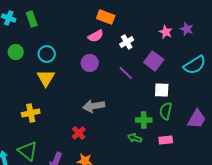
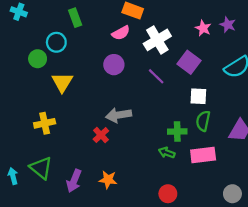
green rectangle: (32, 19) -> (75, 18), moved
white cross: (127, 42) -> (157, 40), size x1.6
green circle: (16, 52) -> (38, 59), moved
cyan circle: (47, 54) -> (56, 42), moved
red cross: (79, 133) -> (101, 135), moved
pink rectangle: (166, 140) -> (203, 155), size x1.5

